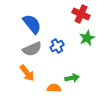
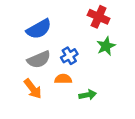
blue semicircle: (32, 24) -> (39, 29), turned 100
orange semicircle: (54, 88) -> (63, 79), moved

